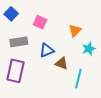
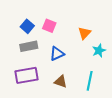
blue square: (11, 14) -> (27, 26), moved
brown triangle: (62, 63) -> (61, 82), moved
purple rectangle: (15, 71) -> (26, 75), turned 70

